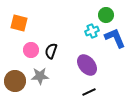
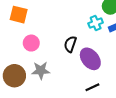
black semicircle: (51, 51) -> (70, 44), moved

